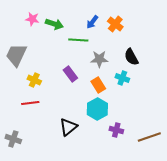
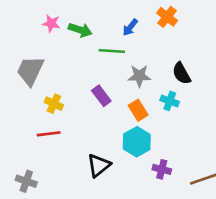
orange cross: (115, 24) -> (167, 17), moved

